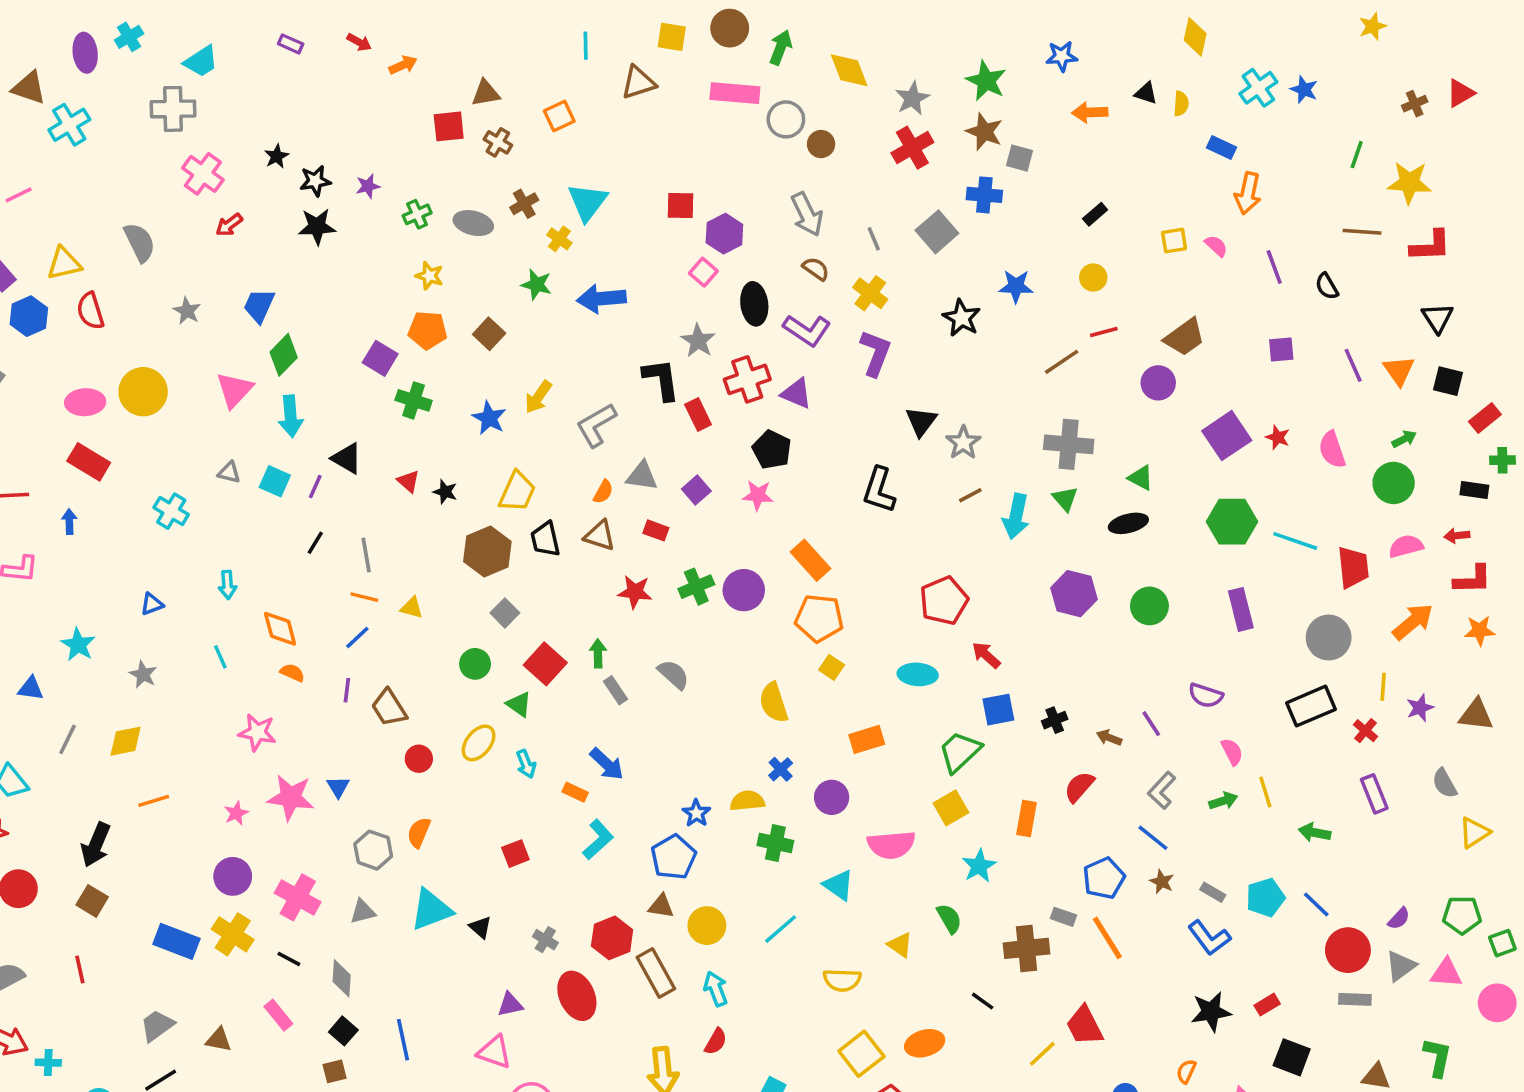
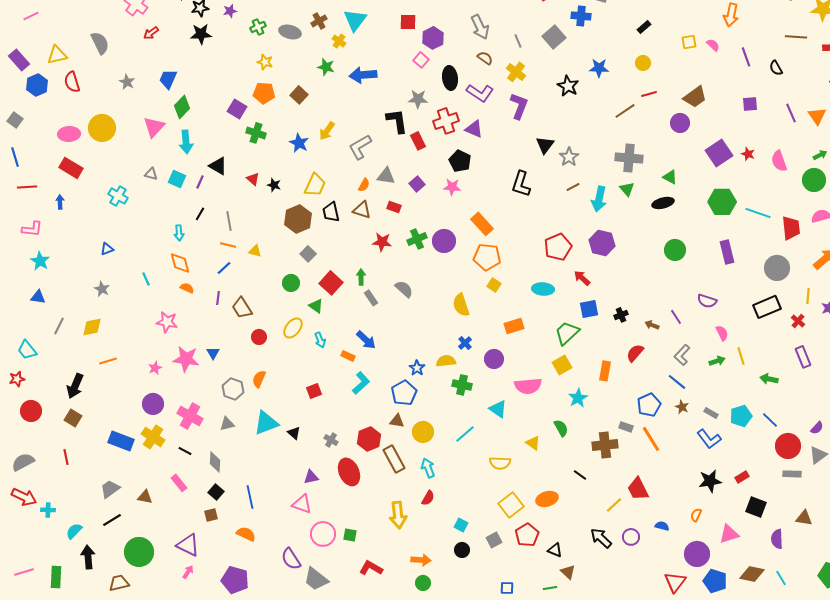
gray star: (698, 341) -> (418, 99), turned -30
cyan arrow: (227, 585) -> (179, 233), moved
purple hexagon: (1074, 594) -> (602, 243), moved
cyan star: (78, 645) -> (40, 261), moved

